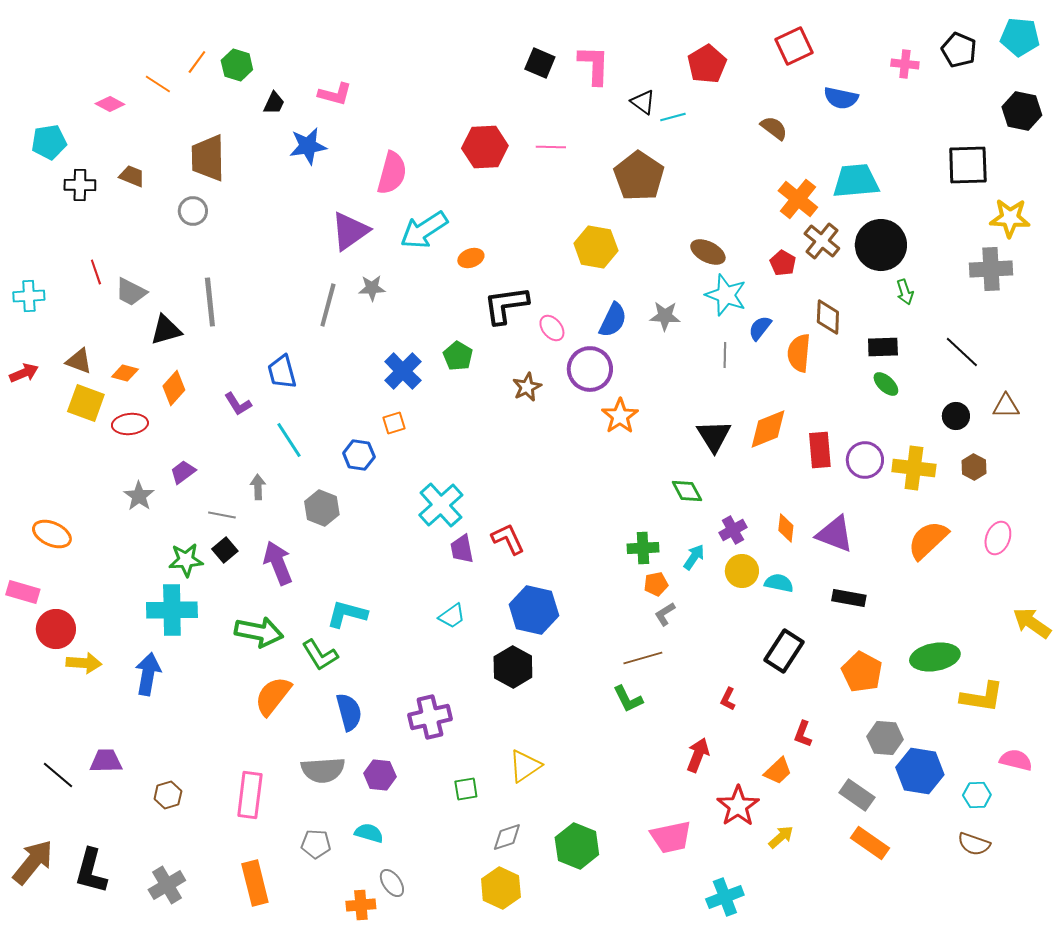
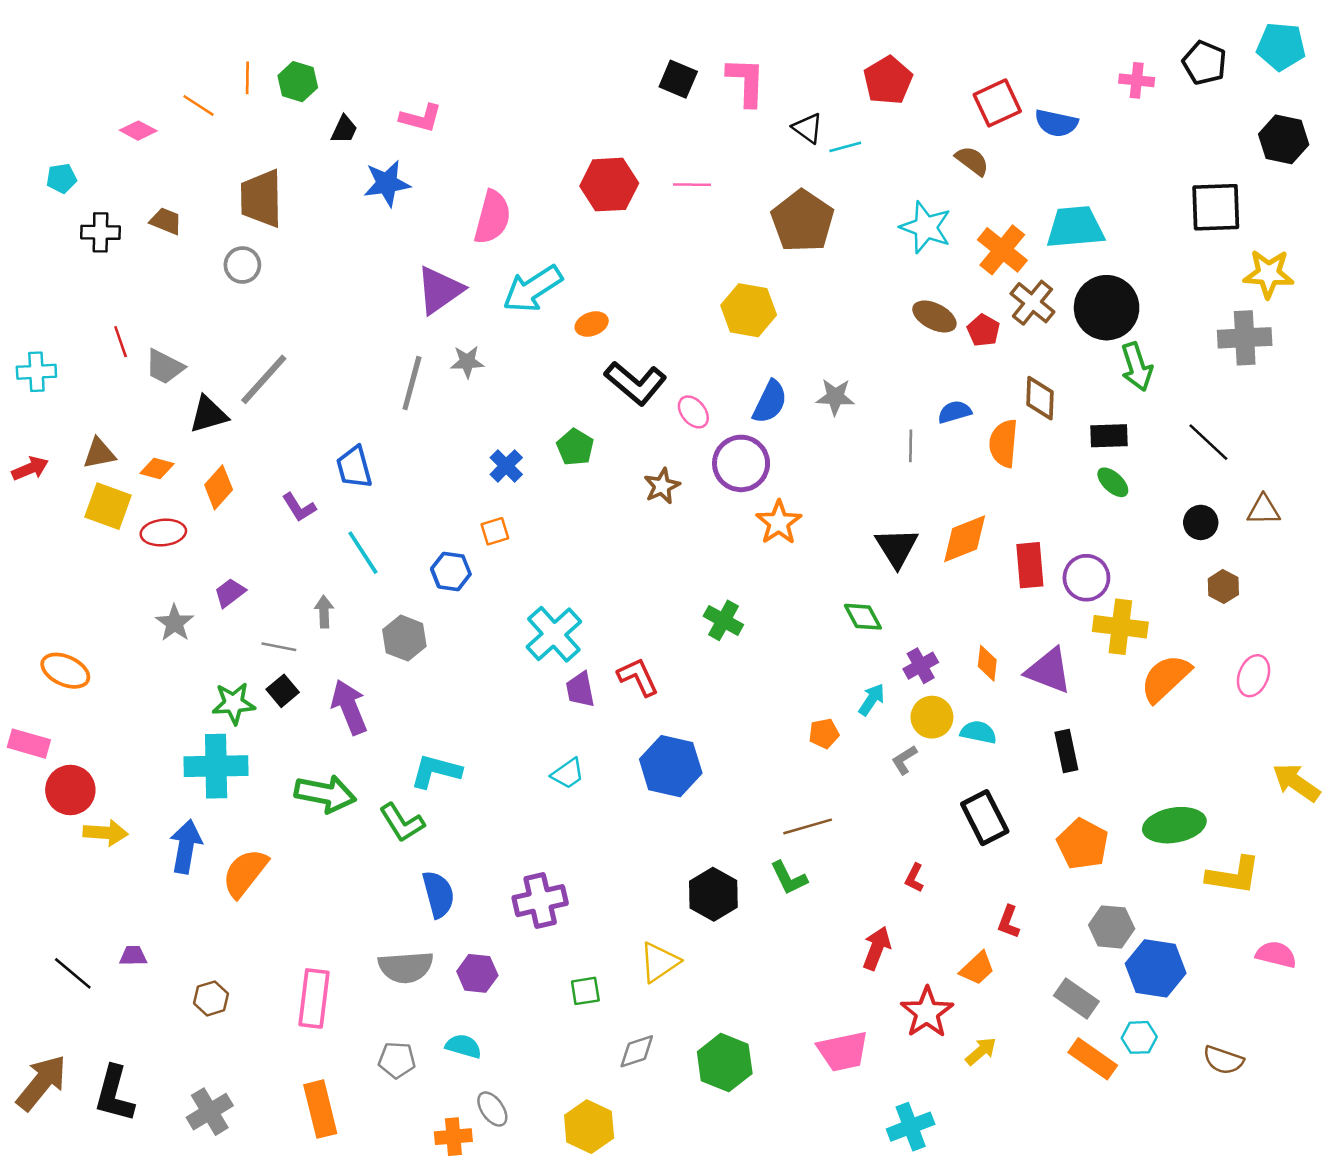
red square: (794, 46) -> (997, 103), moved
orange line: (197, 62) -> (247, 78), turned -35
cyan pentagon: (49, 142) -> (62, 178), size x0.7
brown ellipse: (708, 252) -> (934, 316), moved
green arrow: (905, 292) -> (1137, 367), size x1.5
cyan star: (726, 295) -> (926, 227), moved
gray line: (210, 302) -> (264, 379), turned 48
black L-shape: (506, 305) -> (636, 383), turned -132
blue semicircle: (760, 328) -> (955, 412), turned 36
brown triangle: (79, 361) -> (99, 453), turned -32
blue cross: (403, 371) -> (506, 466), size x0.7
yellow cross: (914, 468) -> (1120, 627), moved
green cross: (643, 548) -> (723, 620), moved, turned 32
black rectangle: (849, 598) -> (1066, 751), turned 68
gray L-shape: (665, 614) -> (904, 760), moved
black rectangle: (784, 651) -> (985, 818), turned -60
black hexagon: (513, 667) -> (713, 894), moved
orange semicircle: (273, 696) -> (245, 873), moved
purple trapezoid: (106, 761) -> (133, 956), size x0.7
cyan hexagon: (977, 795) -> (1139, 1037), moved
yellow hexagon: (501, 888) -> (589, 1127), moved

